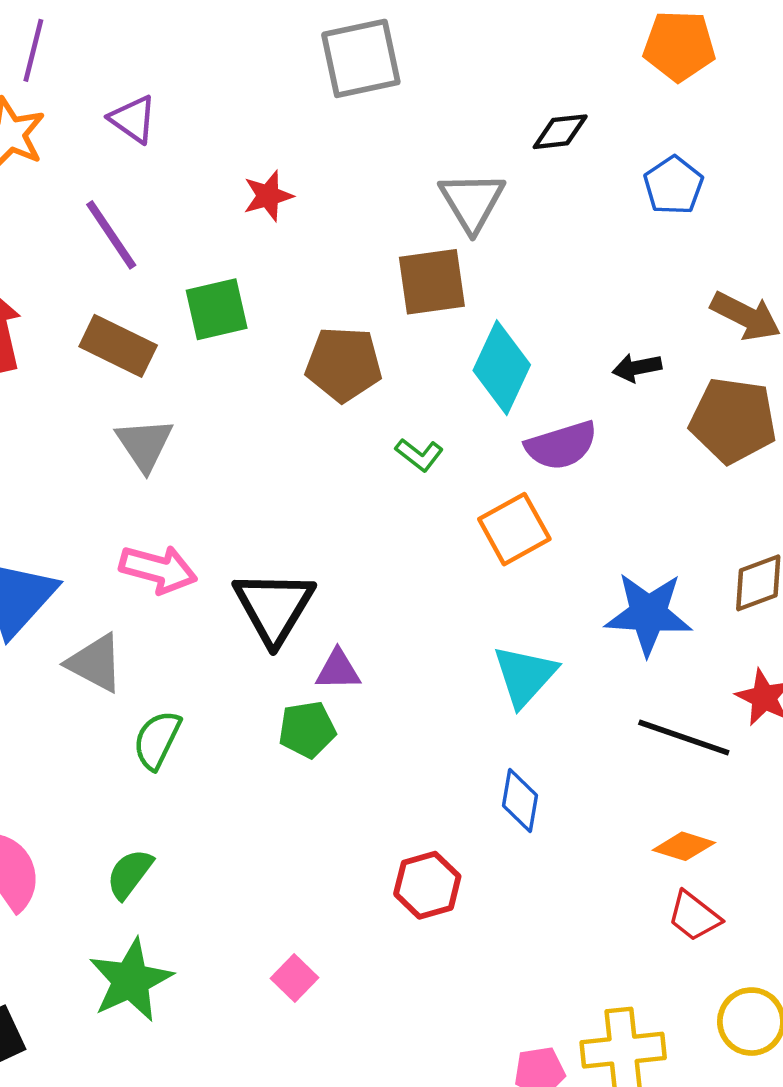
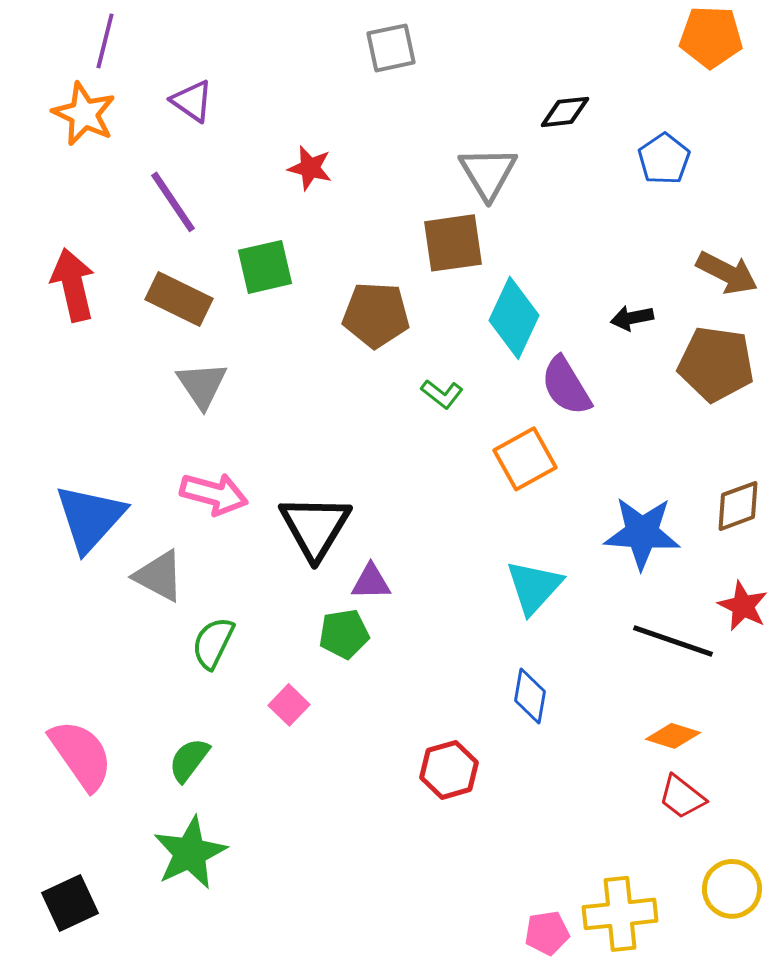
orange pentagon: (679, 46) -> (711, 37), moved
gray square: (361, 58) -> (391, 48), size x0.7
red star: (268, 196) -> (310, 168), turned 30
purple semicircle: (561, 445) -> (566, 386), turned 76
pink square: (294, 978) -> (289, 705), moved

